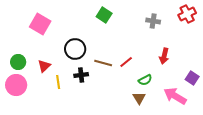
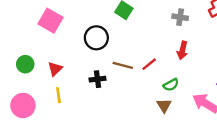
black circle: (75, 49) -> (96, 38), moved
red arrow: (164, 56) -> (182, 50), moved
yellow line: (58, 82) -> (59, 95), moved
pink circle: (16, 85) -> (23, 105), moved

